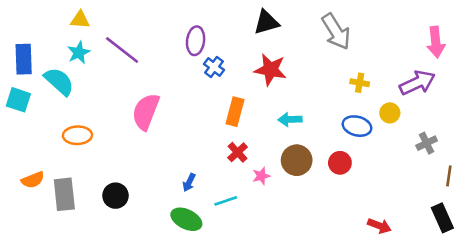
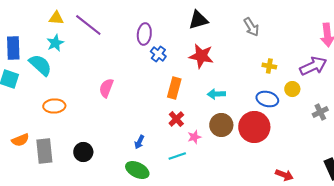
gray arrow: (336, 32) -> (251, 27), size x0.7
purple line: (122, 50) -> (88, 25), moved
pink semicircle: (146, 112) -> (106, 88), size x0.7
red circle: (340, 163) -> (254, 127), size x1.8
cyan line: (226, 201) -> (177, 156), moved

